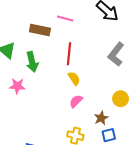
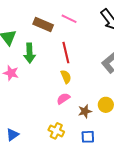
red line: (69, 54) -> (66, 53), turned -30
brown star: (101, 118) -> (85, 111), moved

